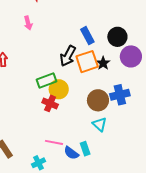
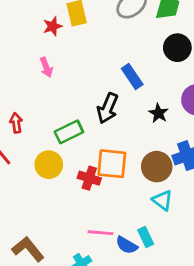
black circle: (117, 37) -> (177, 48), moved
orange square: (87, 62) -> (112, 164), moved, turned 30
green rectangle: (46, 81) -> (69, 132), moved
yellow circle: (59, 89) -> (49, 165), moved

